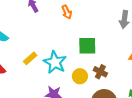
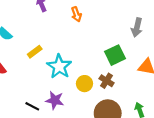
green square: (87, 46) -> (115, 55), moved, turned -30
yellow rectangle: (30, 58) -> (35, 52), moved

